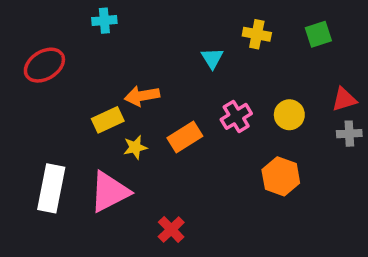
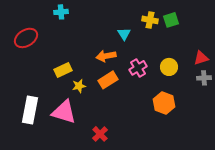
green square: (318, 34) -> (171, 20), moved
orange arrow: (142, 96) -> (106, 56), moved
pink triangle: (109, 192) -> (64, 112), turned 44

